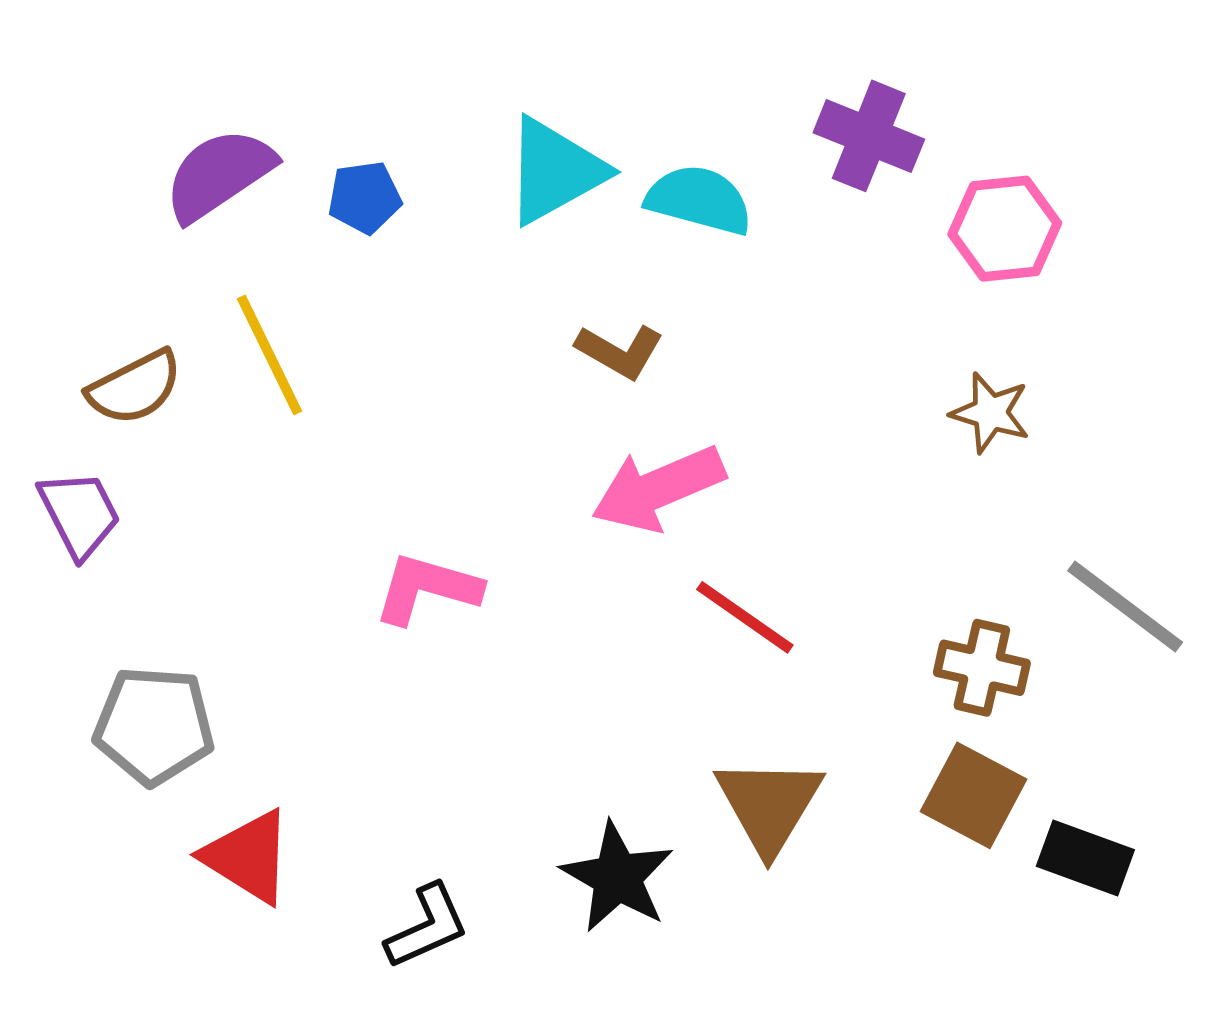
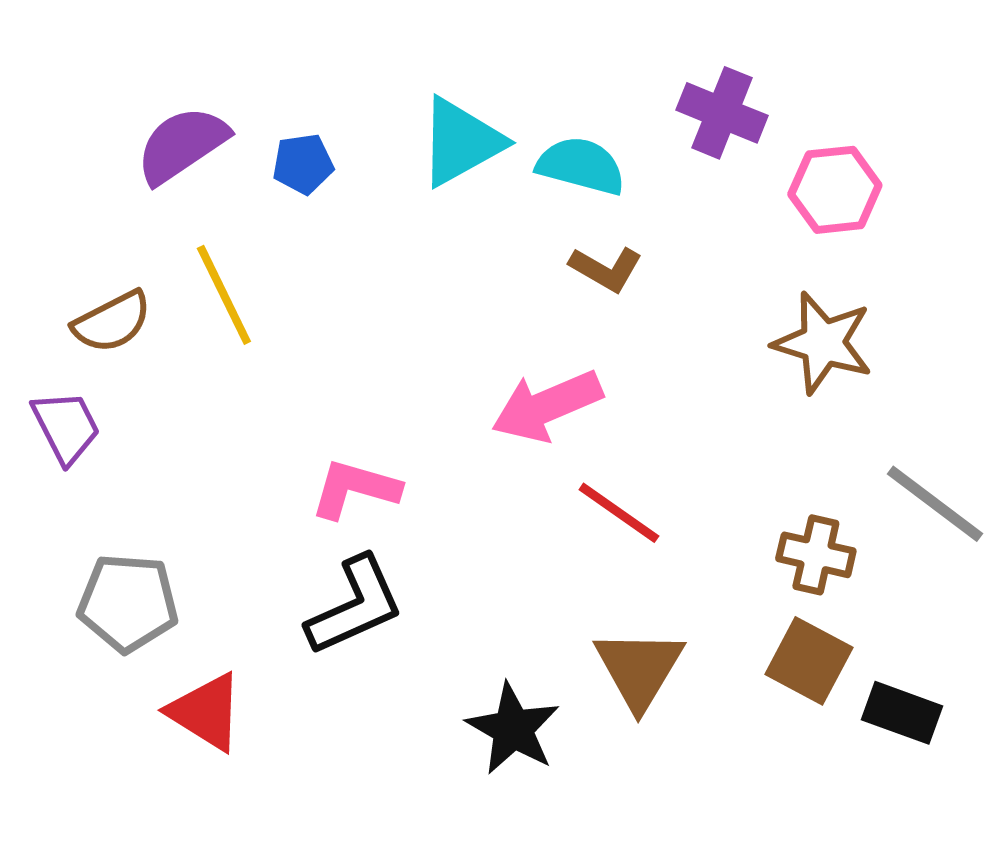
brown L-shape: (620, 351) -> (606, 269), moved
brown star: (990, 413) -> (823, 343), size x1.5
black L-shape: (427, 927) -> (355, 606), moved, size x1.4

